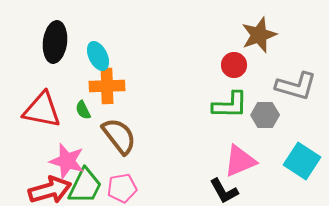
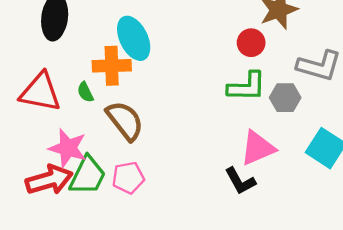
cyan ellipse: (98, 56) -> (134, 38), moved, size x1.4

